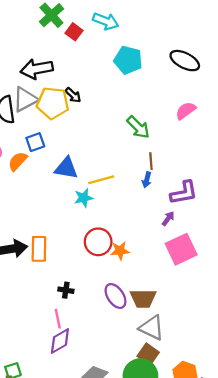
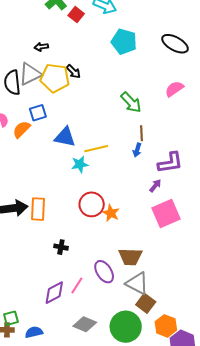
black arrow: (37, 69) -> (41, 47), size x0.5
orange star: (120, 251) -> (111, 213), turned 30
purple ellipse: (115, 296) -> (104, 272), moved
pink line: (58, 319) -> (77, 286), moved, turned 42
brown square: (148, 354) -> (146, 303), moved

